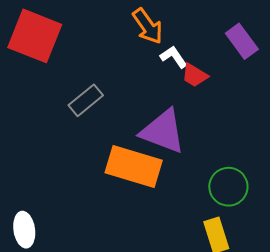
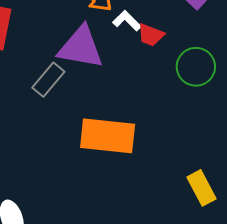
purple triangle: (163, 131) -> (81, 47), moved
green circle: (228, 187) -> (196, 67), moved

